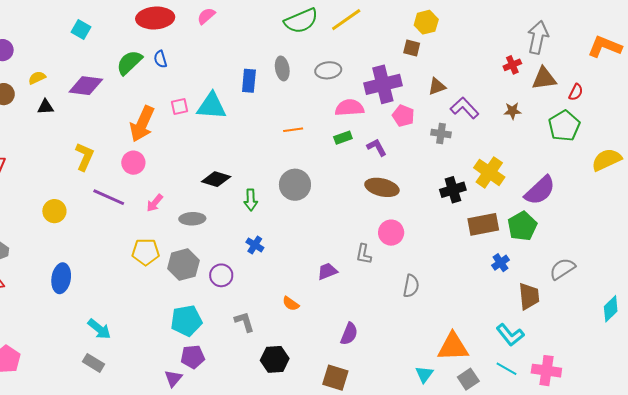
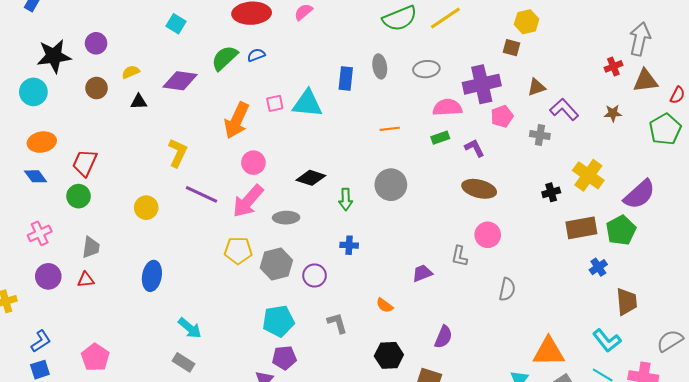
blue semicircle: (160, 59) -> (256, 55), turned 84
pink pentagon: (403, 116) -> (502, 116), turned 30
pink circle: (133, 163) -> (253, 163), moved
black cross: (453, 190) -> (551, 192), size x0.7
pink arrow: (155, 203) -> (248, 201), size x1.8
blue cross: (255, 245) -> (349, 245), turned -30
gray semicircle: (562, 269) -> (670, 341), moved
black hexagon: (275, 359) -> (389, 355), moved

